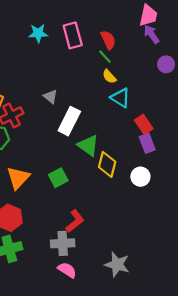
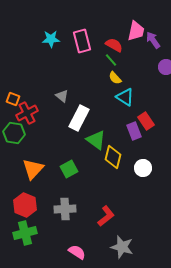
pink trapezoid: (148, 15) -> (136, 31), moved
red semicircle: (108, 40) -> (114, 45), turned -36
purple rectangle: (147, 143) -> (134, 131), moved
red L-shape: (75, 221) -> (106, 216), moved
gray cross: (63, 243) -> (65, 209), moved

